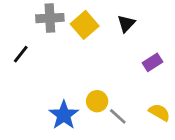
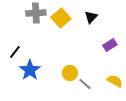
black line: (21, 54) -> (15, 52), moved
blue star: (64, 115) -> (30, 70), moved

